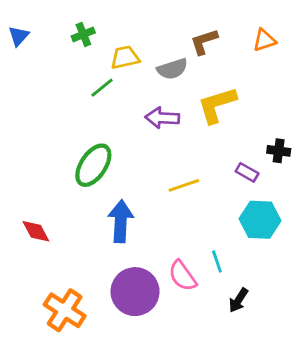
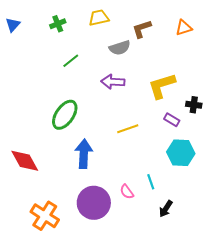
yellow trapezoid: (125, 57) -> (99, 18), moved
yellow L-shape: (217, 105) -> (162, 86), moved
red diamond: (36, 231) -> (25, 161), size x1.4
pink semicircle: (182, 276) -> (127, 192), size x0.7

